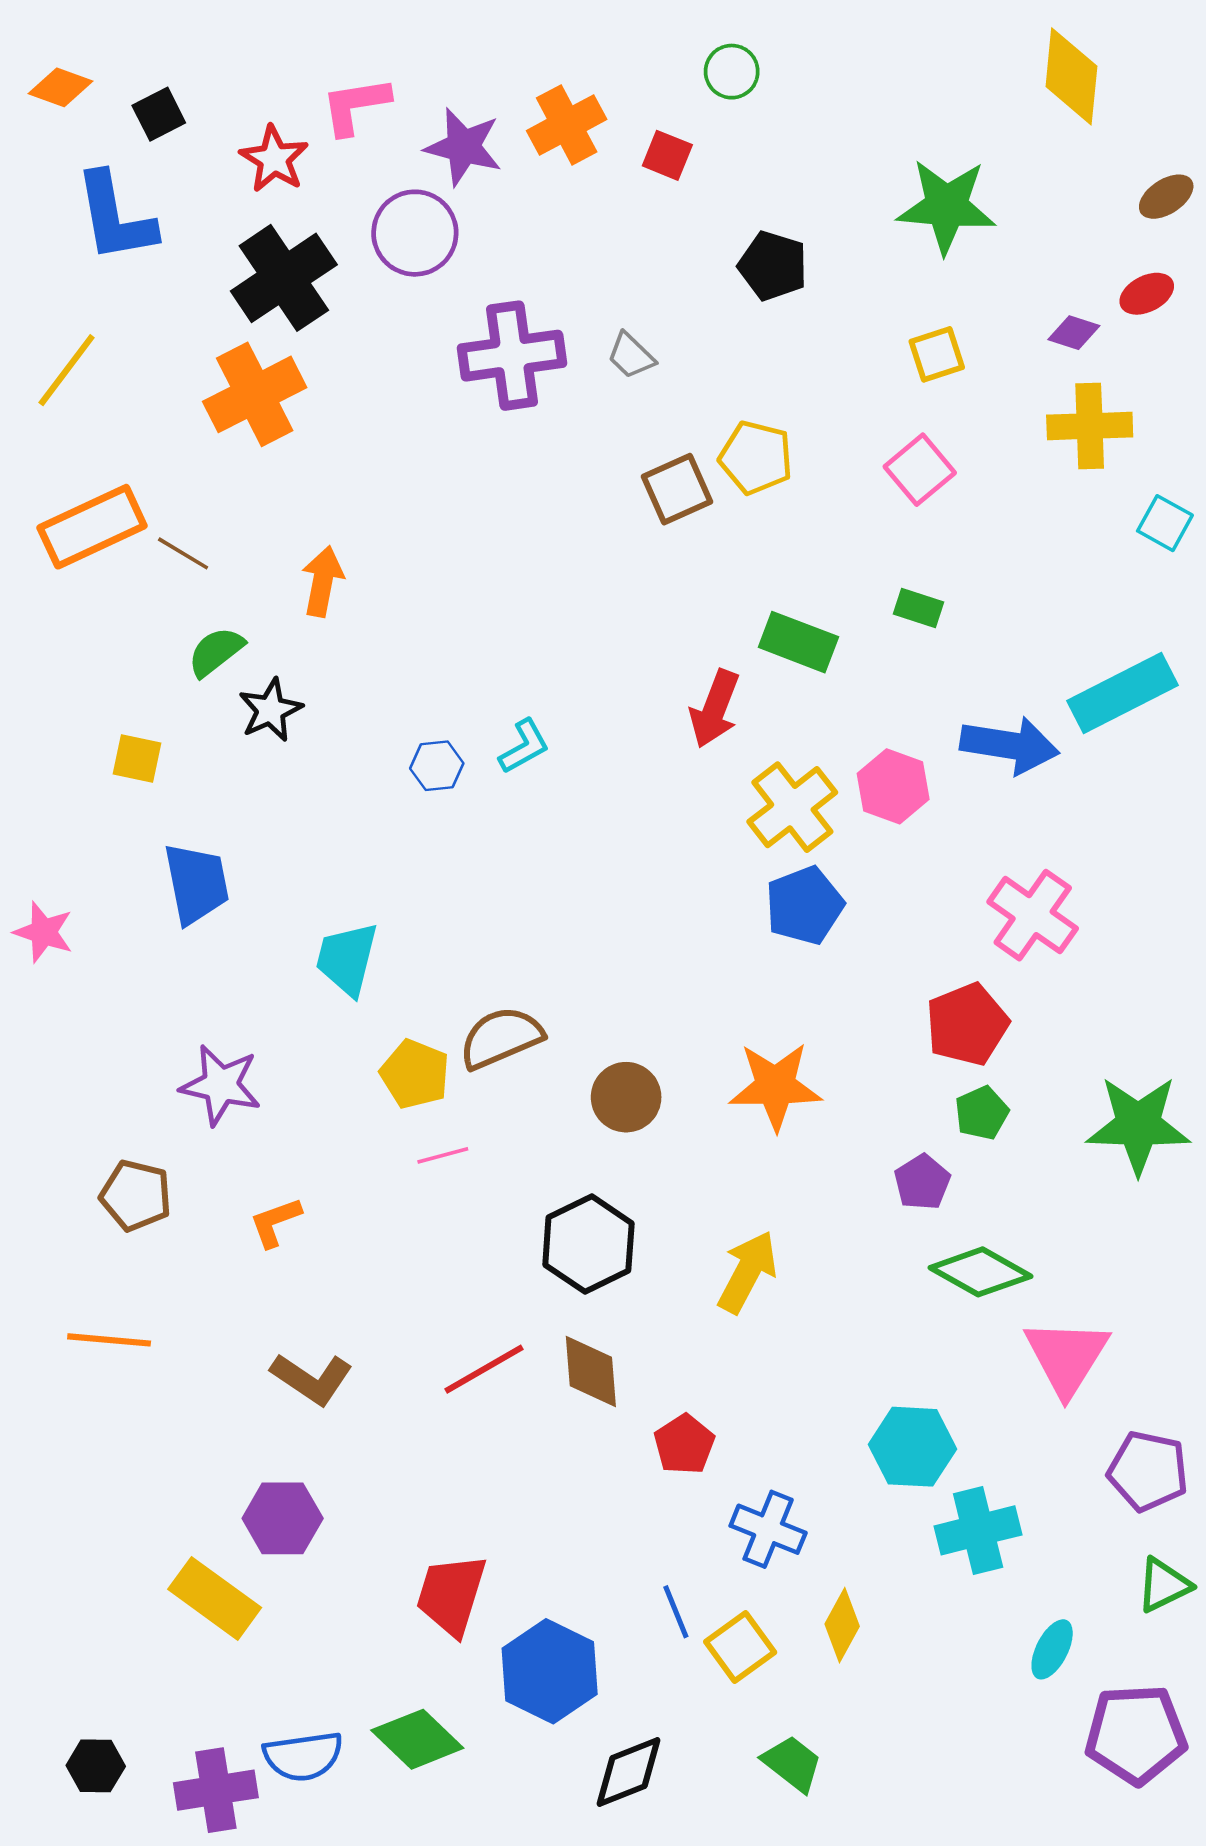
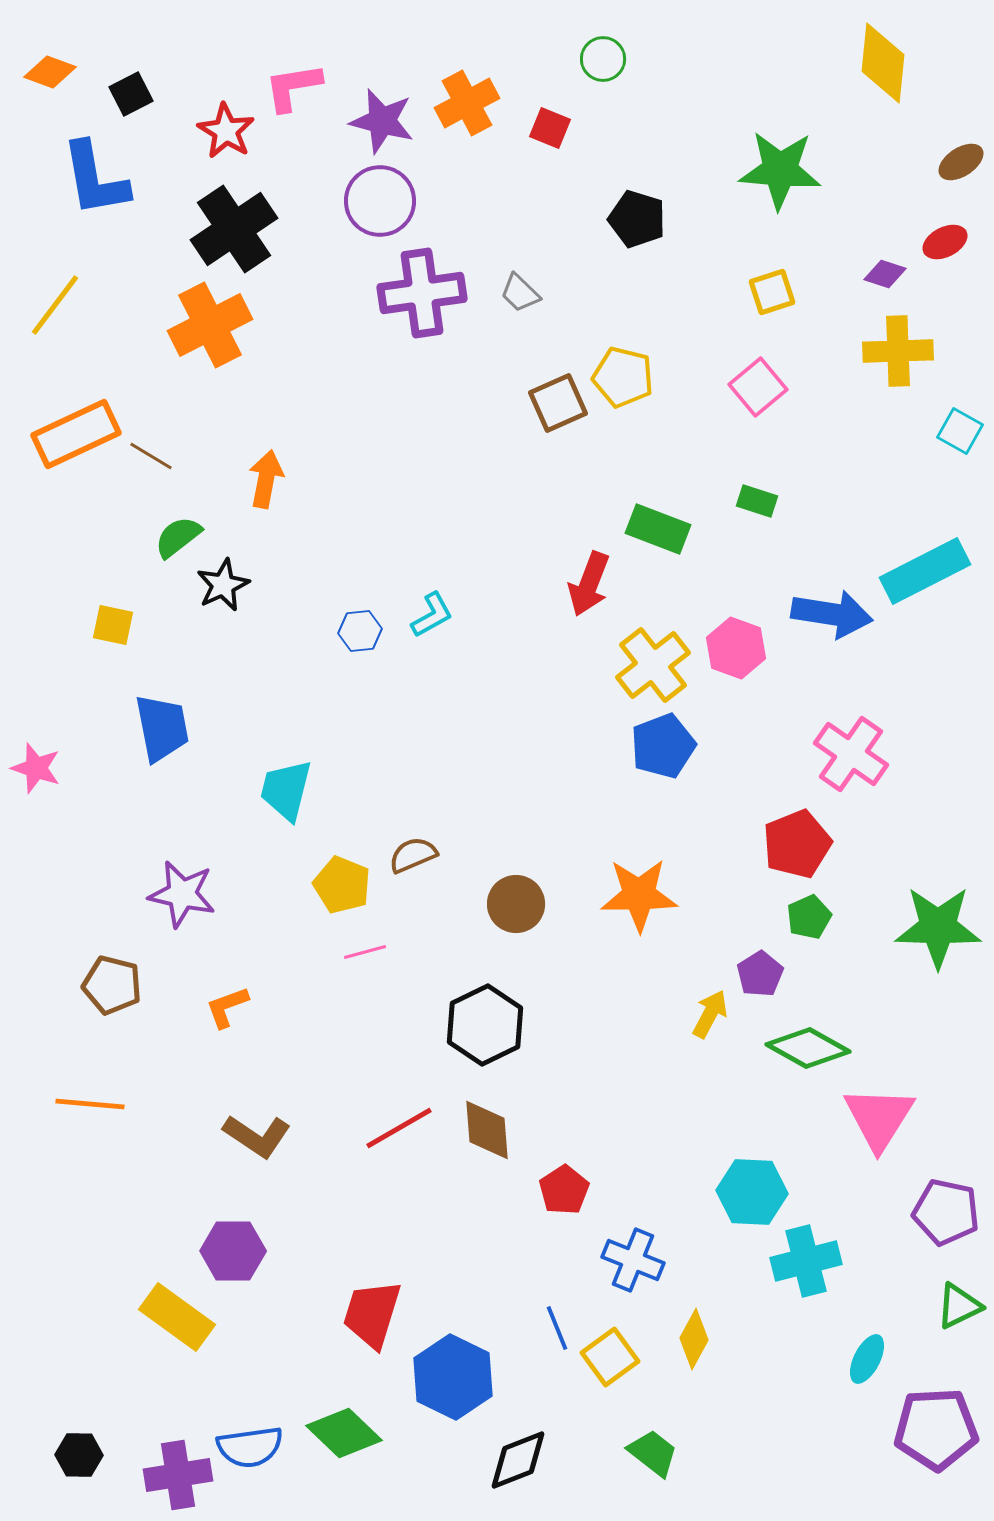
purple circle: (415, 233) -> (380, 201), moved
brown semicircle: (501, 1038) -> (413, 855), size x0.7
yellow arrow: (747, 1272) -> (710, 1014), moved, size x0.7

